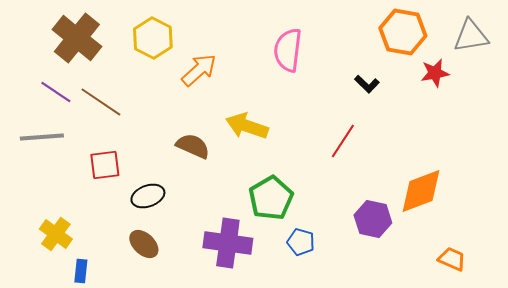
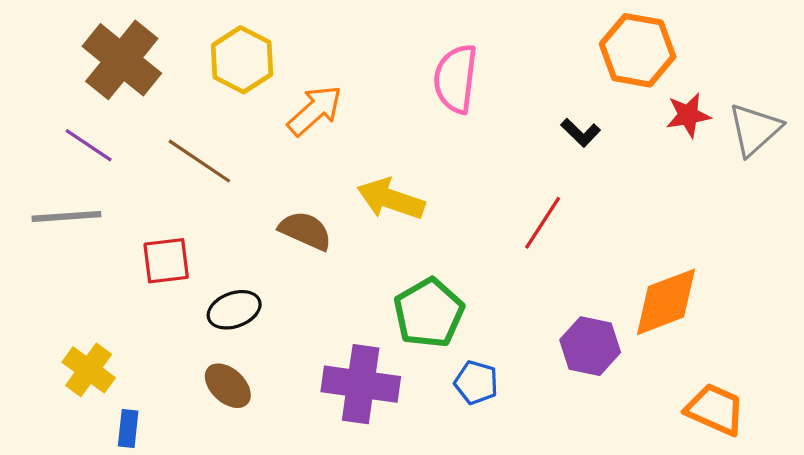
gray triangle: (471, 36) -> (755, 129), moved, turned -33
brown line: (101, 102) -> (199, 161), moved
orange trapezoid: (452, 259) -> (715, 409), size x1.4

